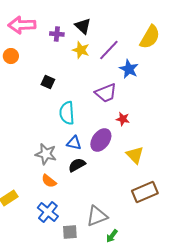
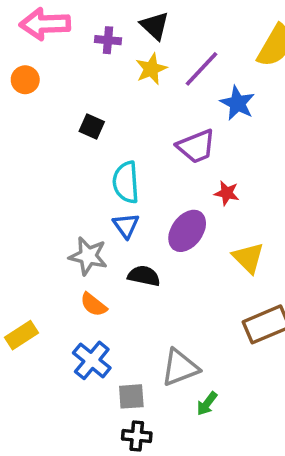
yellow star: (81, 50) -> (151, 69), turned 30
blue triangle: (74, 143) -> (126, 225), moved, turned 42
black semicircle: (77, 165) -> (144, 276), turned 42

